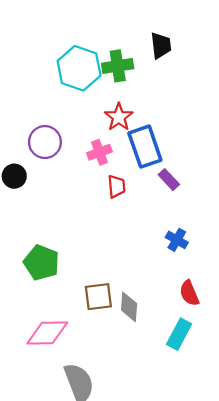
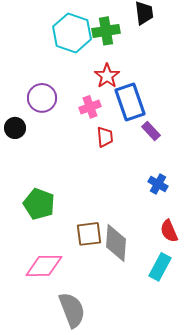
gray diamond: (129, 307) -> (116, 243), size x1.4

